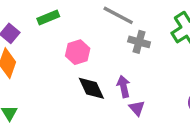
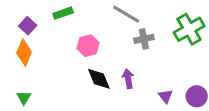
gray cross: (139, 42) -> (144, 39), turned -30
purple triangle: (137, 108) -> (166, 96), moved

